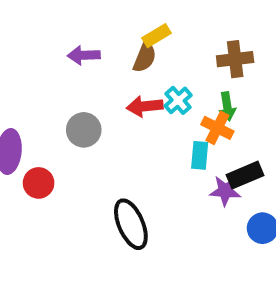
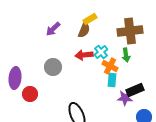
purple arrow: (84, 55) -> (53, 29), turned -42
brown cross: (235, 59) -> (130, 31), size x1.4
orange cross: (217, 128) -> (110, 66), moved

